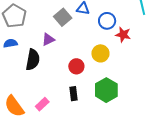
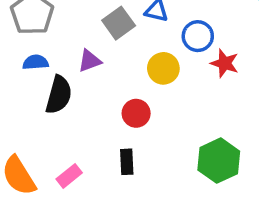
blue semicircle: (10, 43) -> (35, 62), moved
yellow circle: (100, 53) -> (163, 68), moved
green hexagon: (106, 90) -> (219, 161), moved

